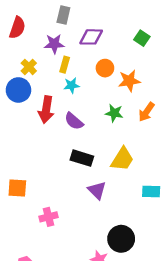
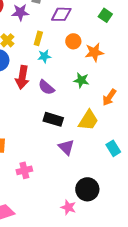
purple star: (54, 44) -> (20, 12), moved
orange arrow: (146, 112) -> (109, 97), moved
cyan rectangle: (151, 191) -> (113, 148), turned 56

